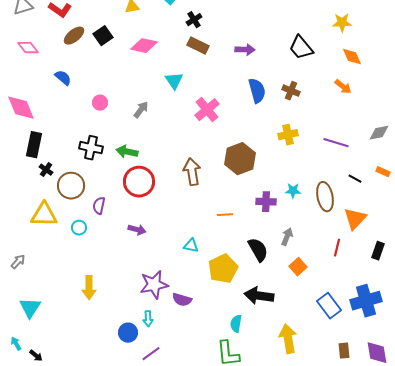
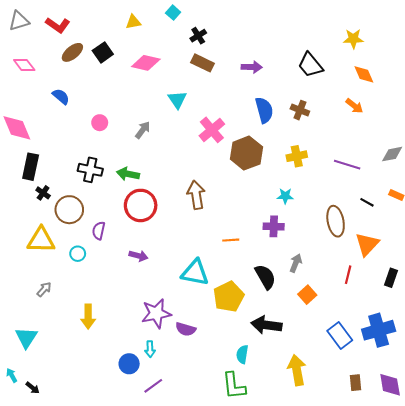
brown hexagon: (240, 159) -> (246, 153), moved
cyan star: (293, 191) -> (285, 196), moved
cyan triangle: (191, 246) -> (195, 273), size x1.8
gray arrow: (18, 262) -> (44, 289), moved

